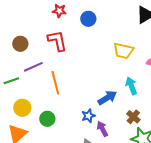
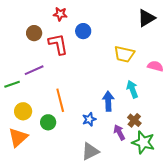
blue circle: (88, 19) -> (83, 31), moved
brown circle: (20, 44) -> (34, 33), moved
orange line: (55, 83) -> (60, 100), moved
blue arrow: (107, 98) -> (108, 101), turned -60
purple arrow: (102, 129) -> (119, 132), moved

